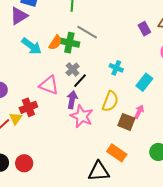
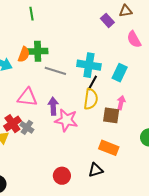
gray line: (87, 32) -> (55, 71), moved
cyan cross: (116, 68) -> (89, 65), size x1.6
gray cross: (73, 69) -> (27, 127), moved
black line: (80, 81) -> (92, 83), moved
red circle: (24, 163) -> (62, 176), moved
black triangle: (99, 171) -> (96, 170), size x0.7

